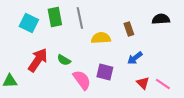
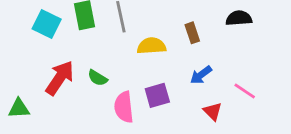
purple square: (105, 72) -> (157, 95), turned -30
pink semicircle: (82, 80) -> (124, 107), turned -150
pink line: (163, 84) -> (245, 91), moved

